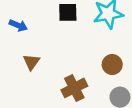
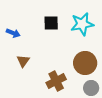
brown circle: (112, 65) -> (85, 63), size x1.5

